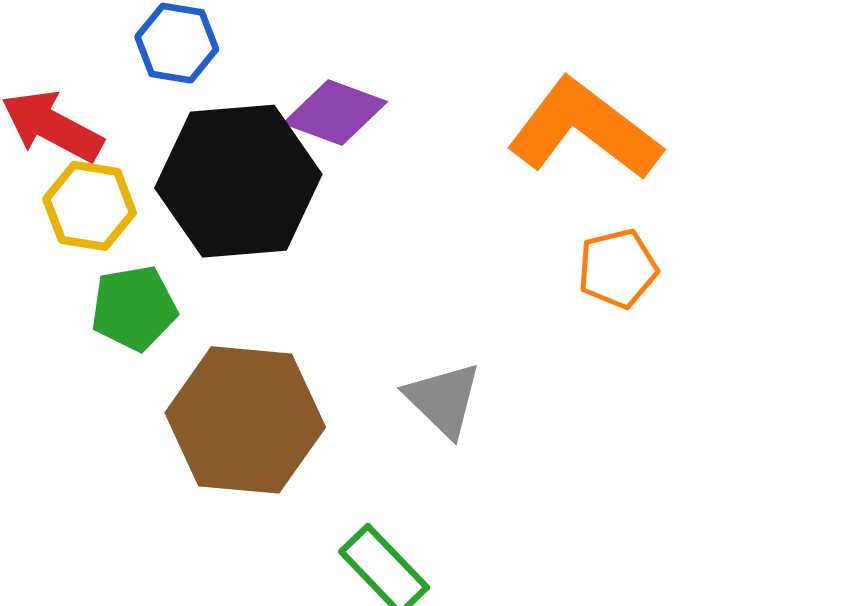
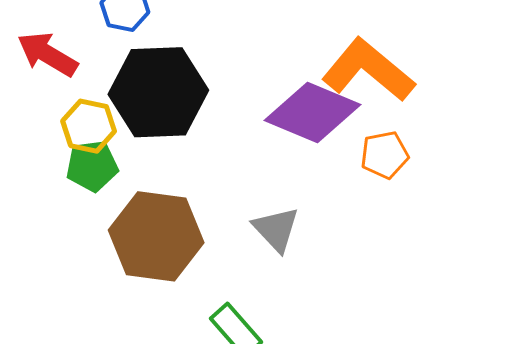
purple diamond: (335, 113) -> (312, 112), moved, size x1.5
yellow hexagon: (90, 206) -> (89, 126), moved

